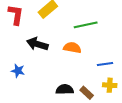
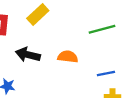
green line: (86, 25) -> (102, 29), moved

